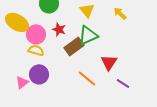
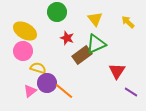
pink circle: (36, 34) -> (23, 51), moved
yellow semicircle: (36, 50) -> (38, 68), moved
orange line: (87, 78) -> (64, 91), moved

